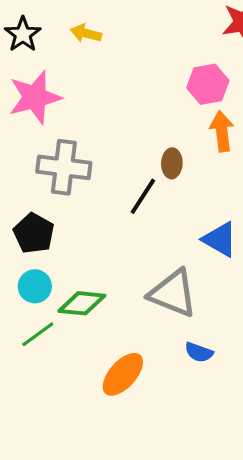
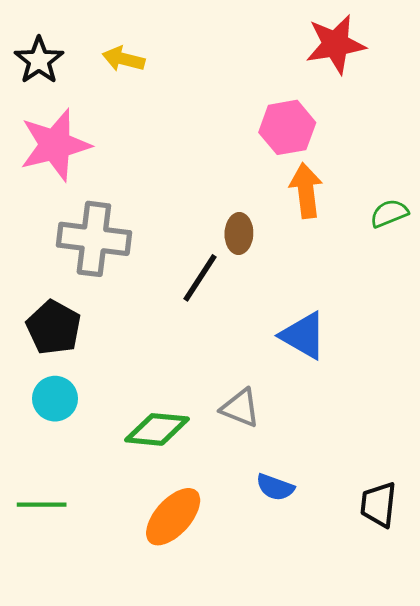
gray triangle: (173, 293) -> (240, 408), size x0.6
green diamond: (82, 303) -> (157, 429), moved
green line: (38, 334) -> (42, 505), moved, turned 36

